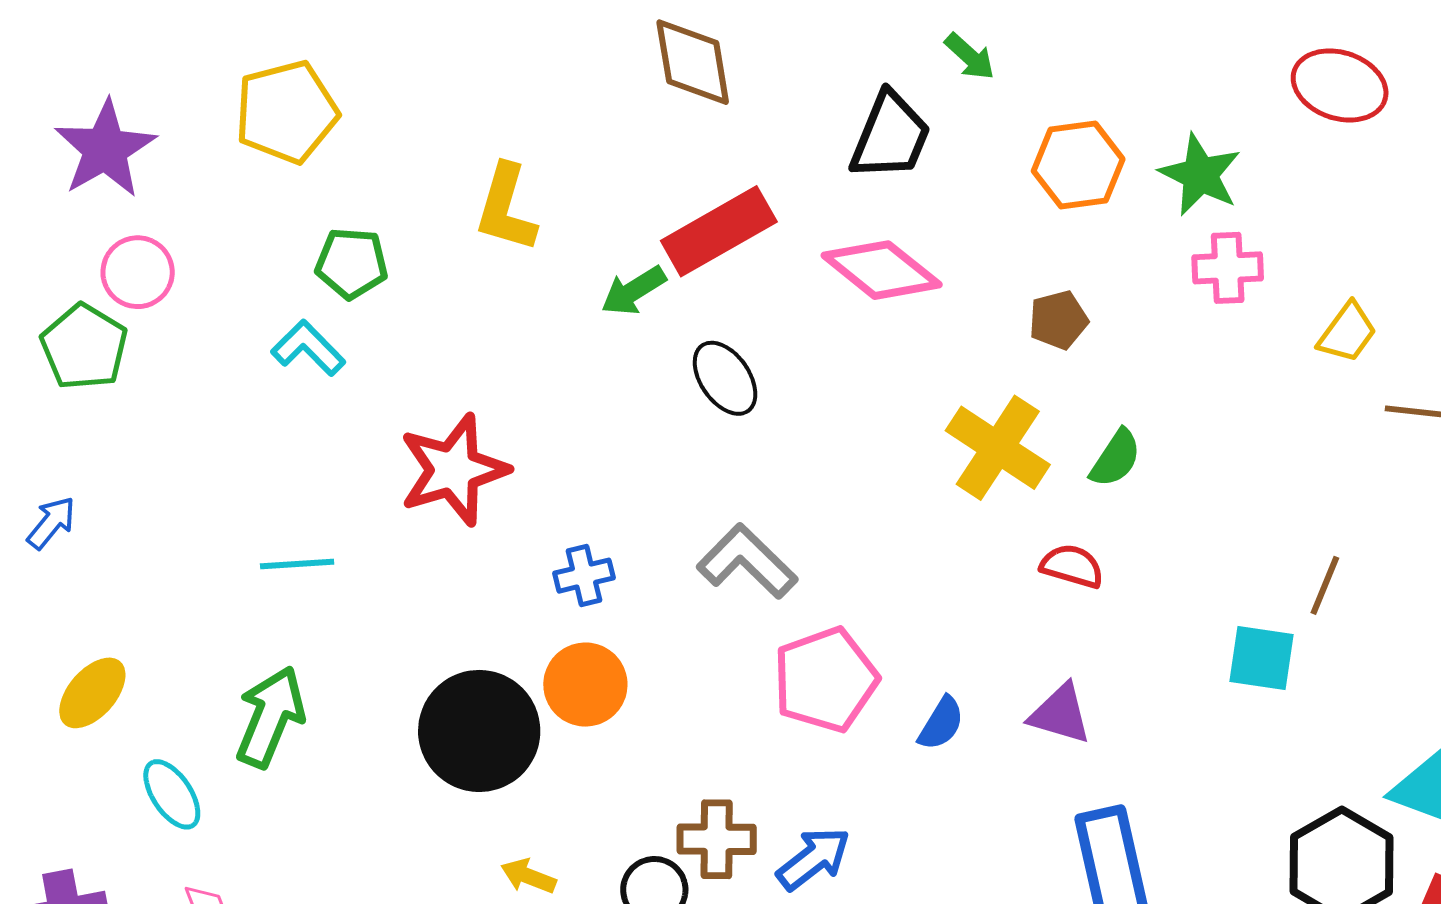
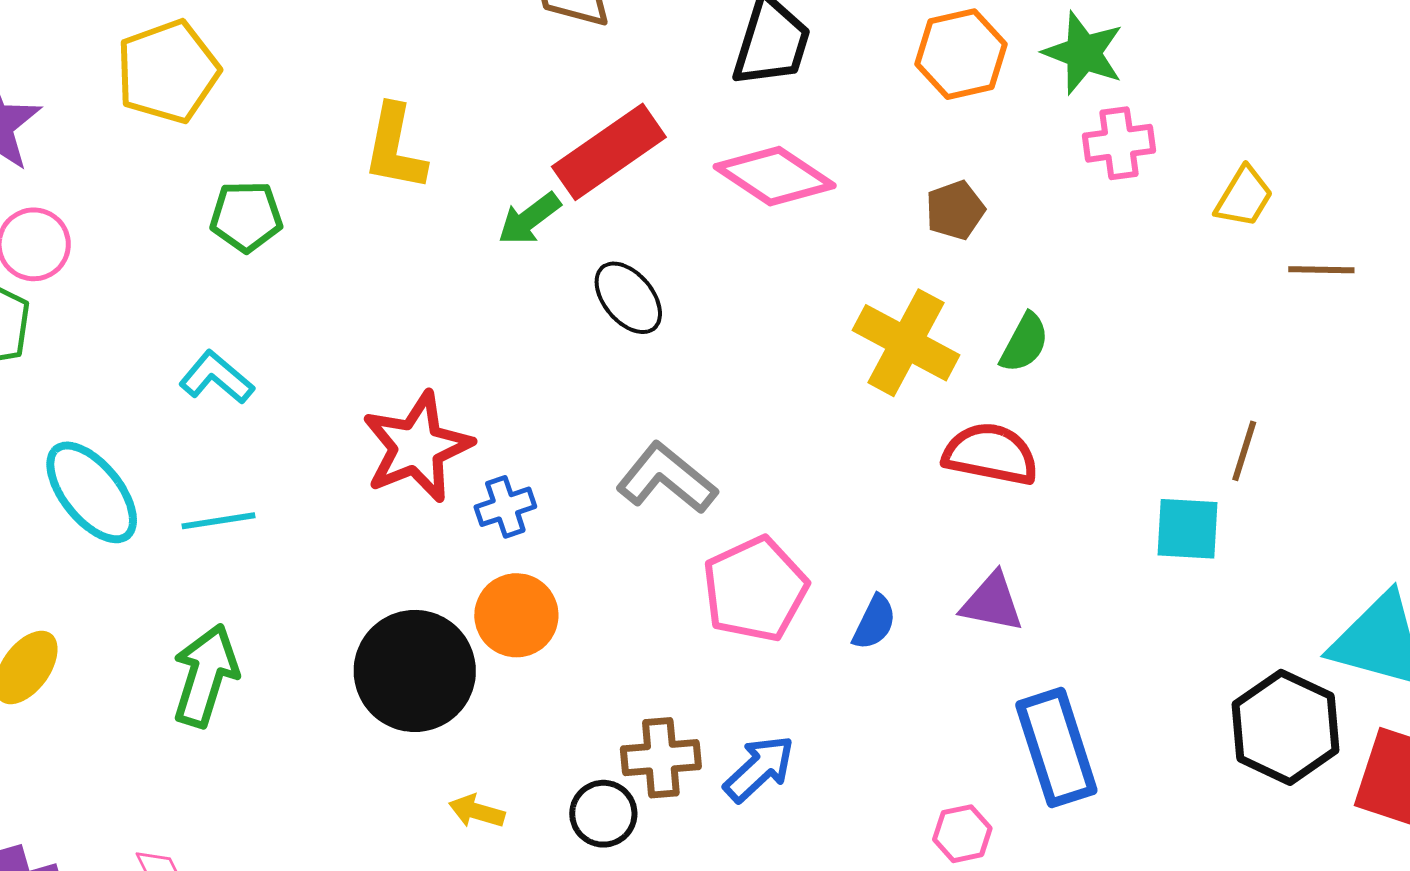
cyan L-shape: (308, 348) -> (216, 378), moved
red star: (454, 470) -> (417, 447), moved
red semicircle: (1072, 566) -> (991, 454), size x1.5
cyan ellipse: (172, 794) -> (92, 492), moved, size x1.5

